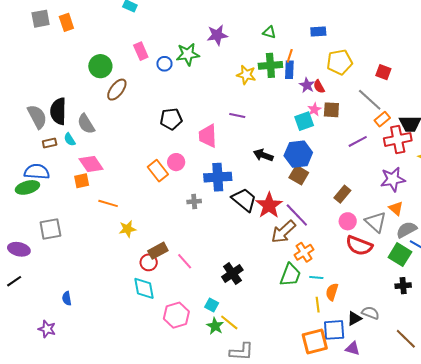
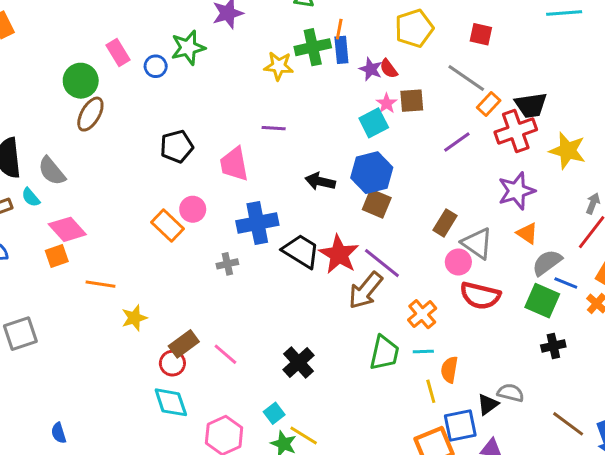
green circle: (100, 66) -> (81, 81), moved
gray triangle: (376, 222) -> (477, 243), moved
orange cross: (304, 252) -> (422, 314), moved
cyan square: (212, 305) -> (274, 413), turned 32

